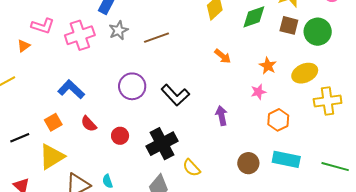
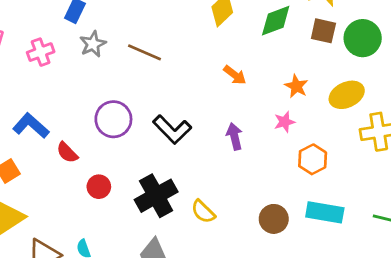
pink cross: (80, 35) -> (41, 52), size x0.7
brown line: (156, 38) -> (144, 52), turned 45
purple arrow: (222, 116) -> (234, 137), moved
red semicircle: (89, 124) -> (67, 152), moved
yellow semicircle: (192, 168) -> (203, 212), moved

